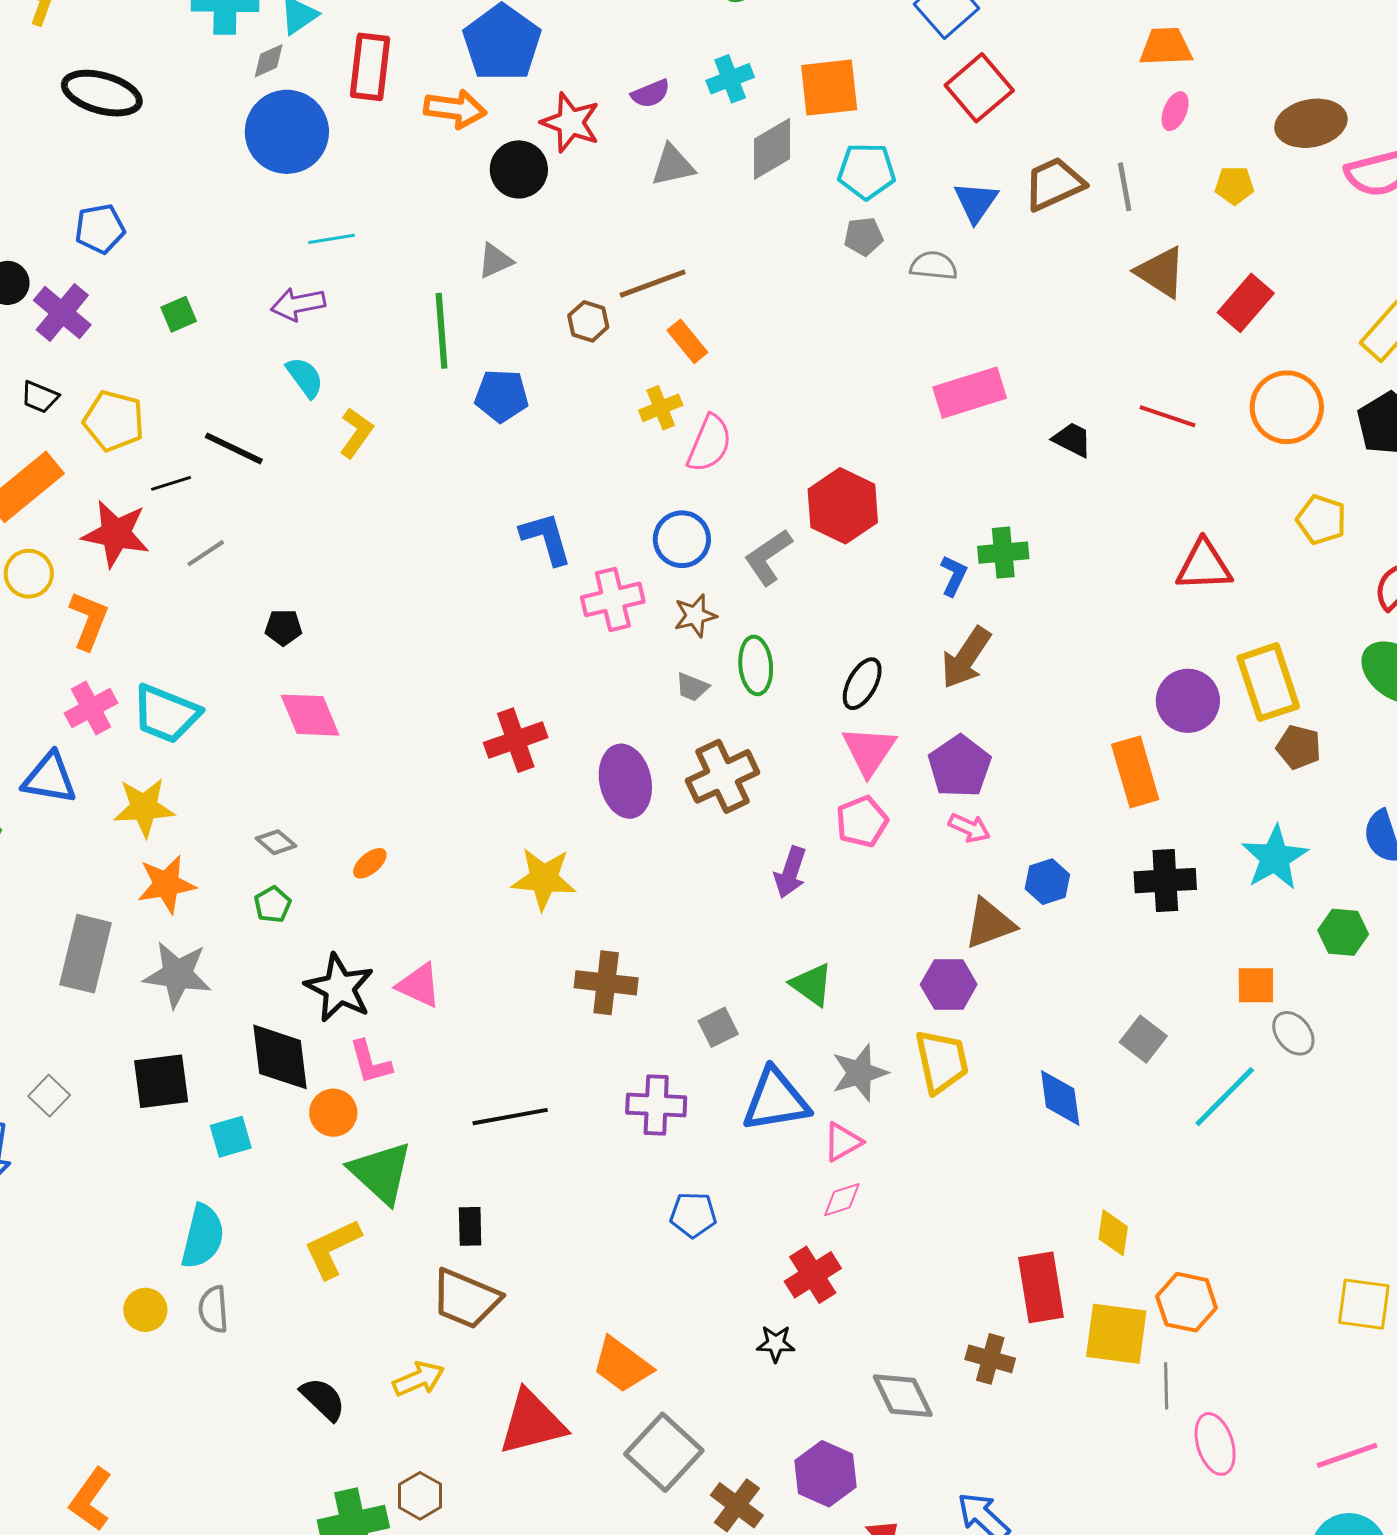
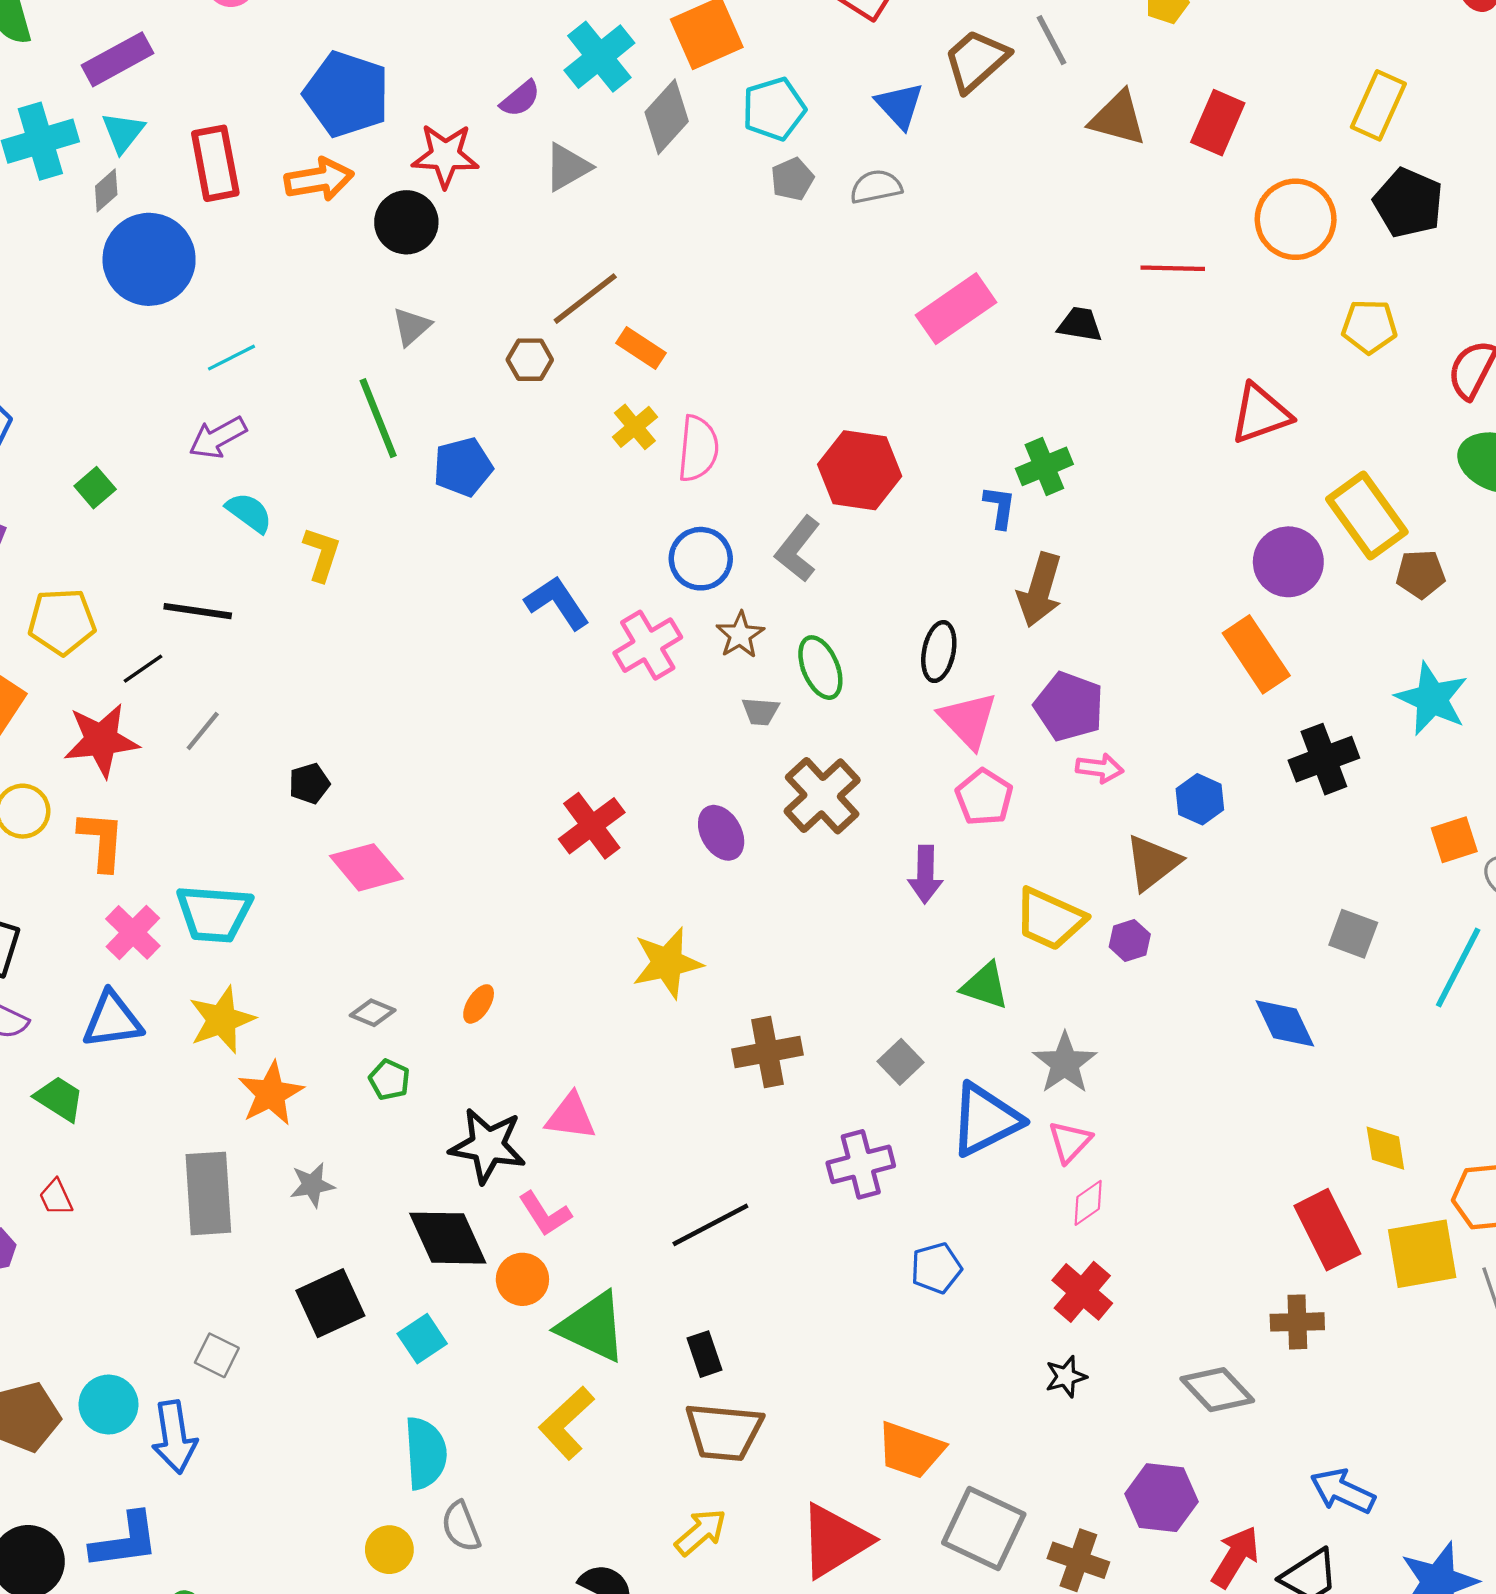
cyan cross: (730, 79) -> (599, 57), size x1.4
purple ellipse: (625, 781) -> (721, 833), size x0.7
gray star: (177, 974) -> (312, 1185), size x0.6
purple hexagon: (949, 985) -> (1130, 940), size x0.7
yellow trapezoid: (942, 1061) -> (1050, 919), moved, turned 144

